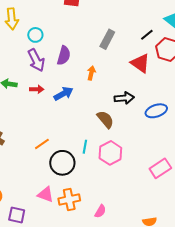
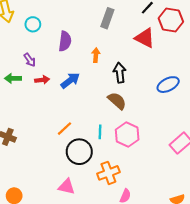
purple arrow: (36, 60) -> (30, 60), moved, size x0.6
black arrow: (124, 98) -> (120, 73), moved, turned -84
orange line: (42, 144) -> (64, 129), moved
orange cross: (69, 200) -> (108, 173), moved

